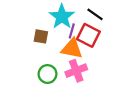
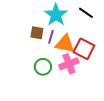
purple line: (72, 31) -> (51, 37), moved
red square: (88, 35) -> (84, 49), moved

